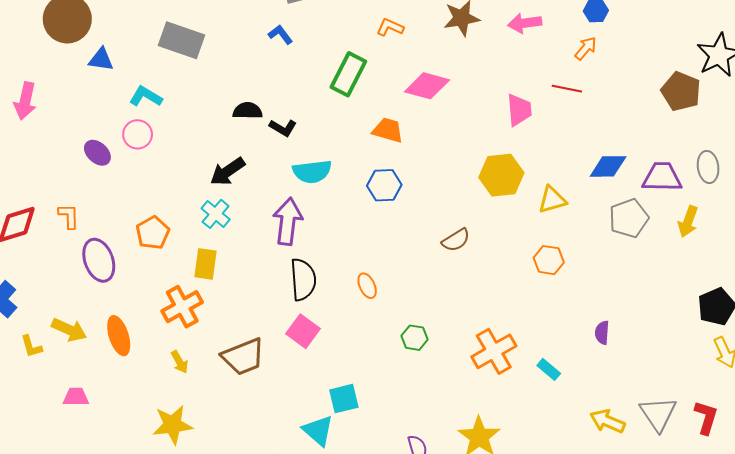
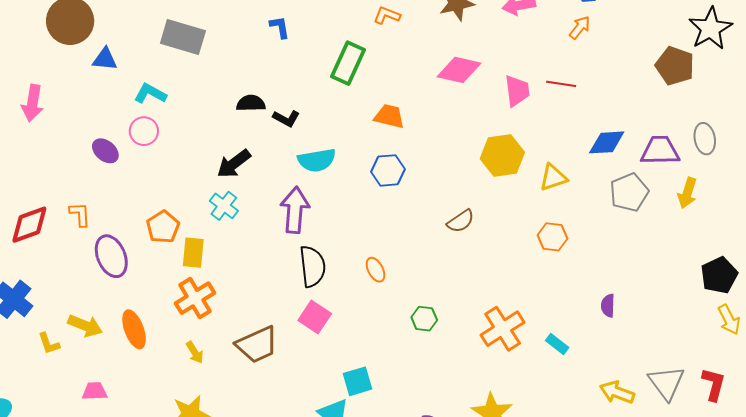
blue L-shape: (280, 34) -> (280, 27), turned 30
pink diamond: (427, 86) -> (459, 70), moved
red line: (567, 89) -> (561, 84), moved
yellow rectangle: (206, 264) -> (193, 253), moved

